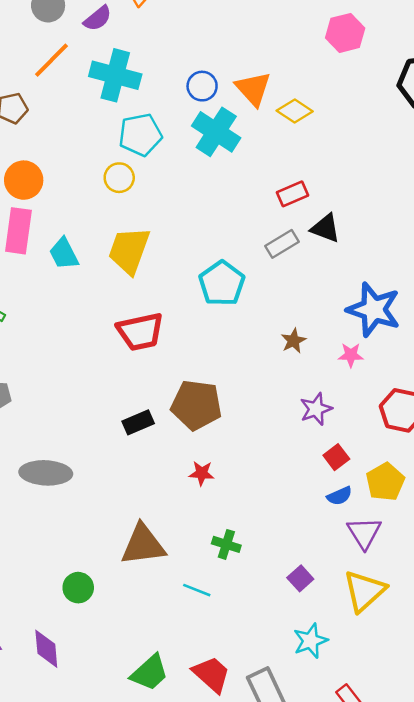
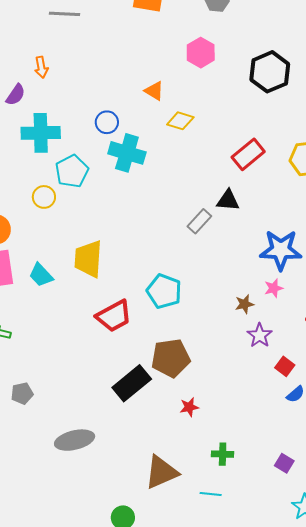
orange triangle: (253, 89) -> (154, 91), moved, size x0.7
yellow circle: (119, 178) -> (44, 197), moved
red rectangle: (292, 194) -> (248, 154), moved, size x1.4
cyan pentagon: (222, 283) -> (164, 291), moved
brown star: (293, 341) -> (244, 304), moved, turned 30
black rectangle: (138, 422) -> (132, 383), size x1.6

